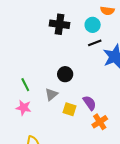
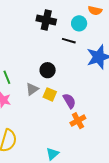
black line: (95, 43) -> (69, 41), moved, turned 32
yellow square: (70, 109) -> (50, 94), moved

